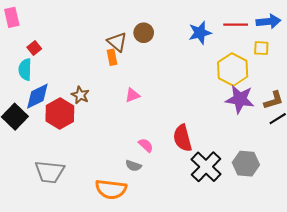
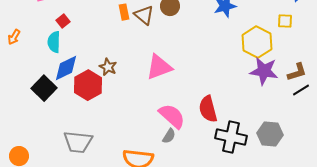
orange rectangle: (112, 57) -> (124, 12), moved
pink triangle: (132, 95) -> (159, 67), size x1.8
pink semicircle: (146, 145) -> (172, 116), size x1.8
gray semicircle: (133, 166) -> (169, 136), moved, turned -77
black cross: (206, 167) -> (231, 137), turned -32

